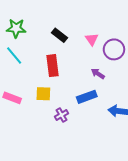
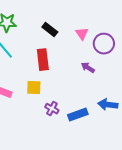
blue rectangle: (87, 97) -> (78, 115), moved
purple cross: (62, 115) -> (52, 109), turned -32

